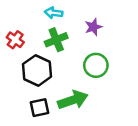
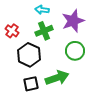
purple star: (93, 27) -> (73, 21), size x1.6

